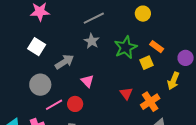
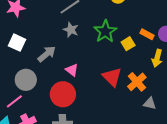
orange rectangle: (157, 47) -> (147, 34), moved
red triangle: (126, 93) -> (112, 77), size x1.5
red circle: (75, 104) -> (63, 94), size x1.6
pink line: (54, 105) -> (14, 101), moved

